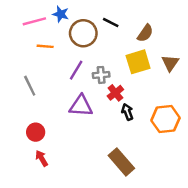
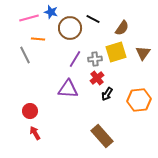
purple line: (76, 70) -> (75, 59), moved
gray cross: (101, 75) -> (95, 59), moved
gray line: (30, 86) -> (25, 55), moved
black arrow: (127, 112) -> (107, 94), turned -128

